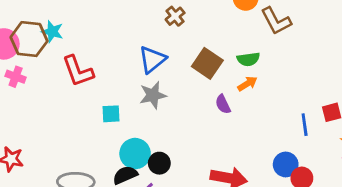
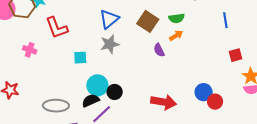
pink cross: (16, 77) -> (30, 50), moved
blue line: (305, 125) -> (225, 20), moved

